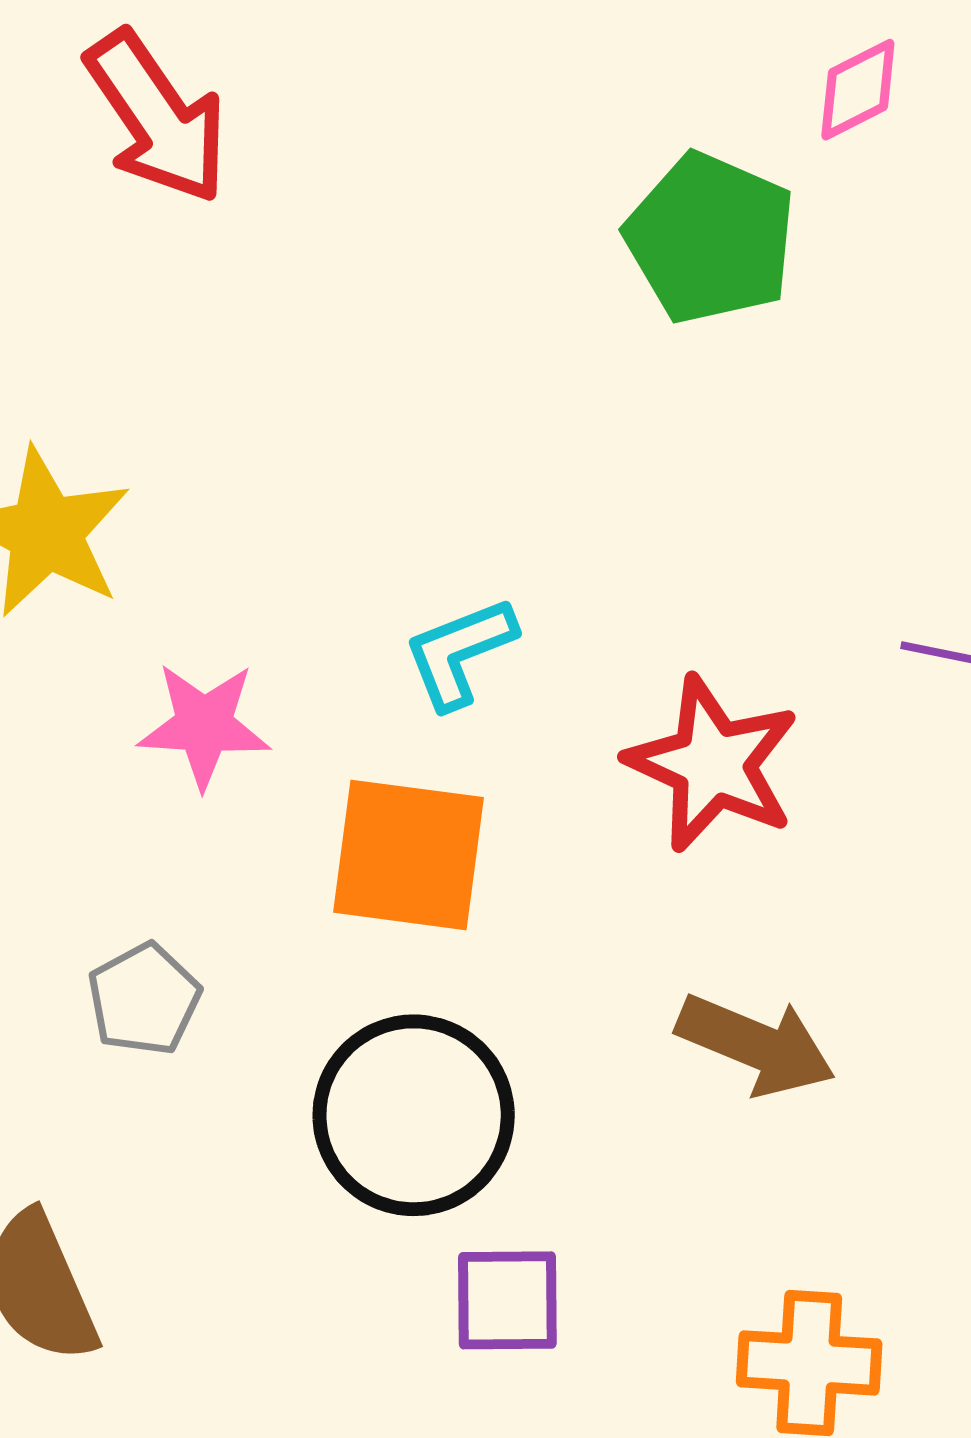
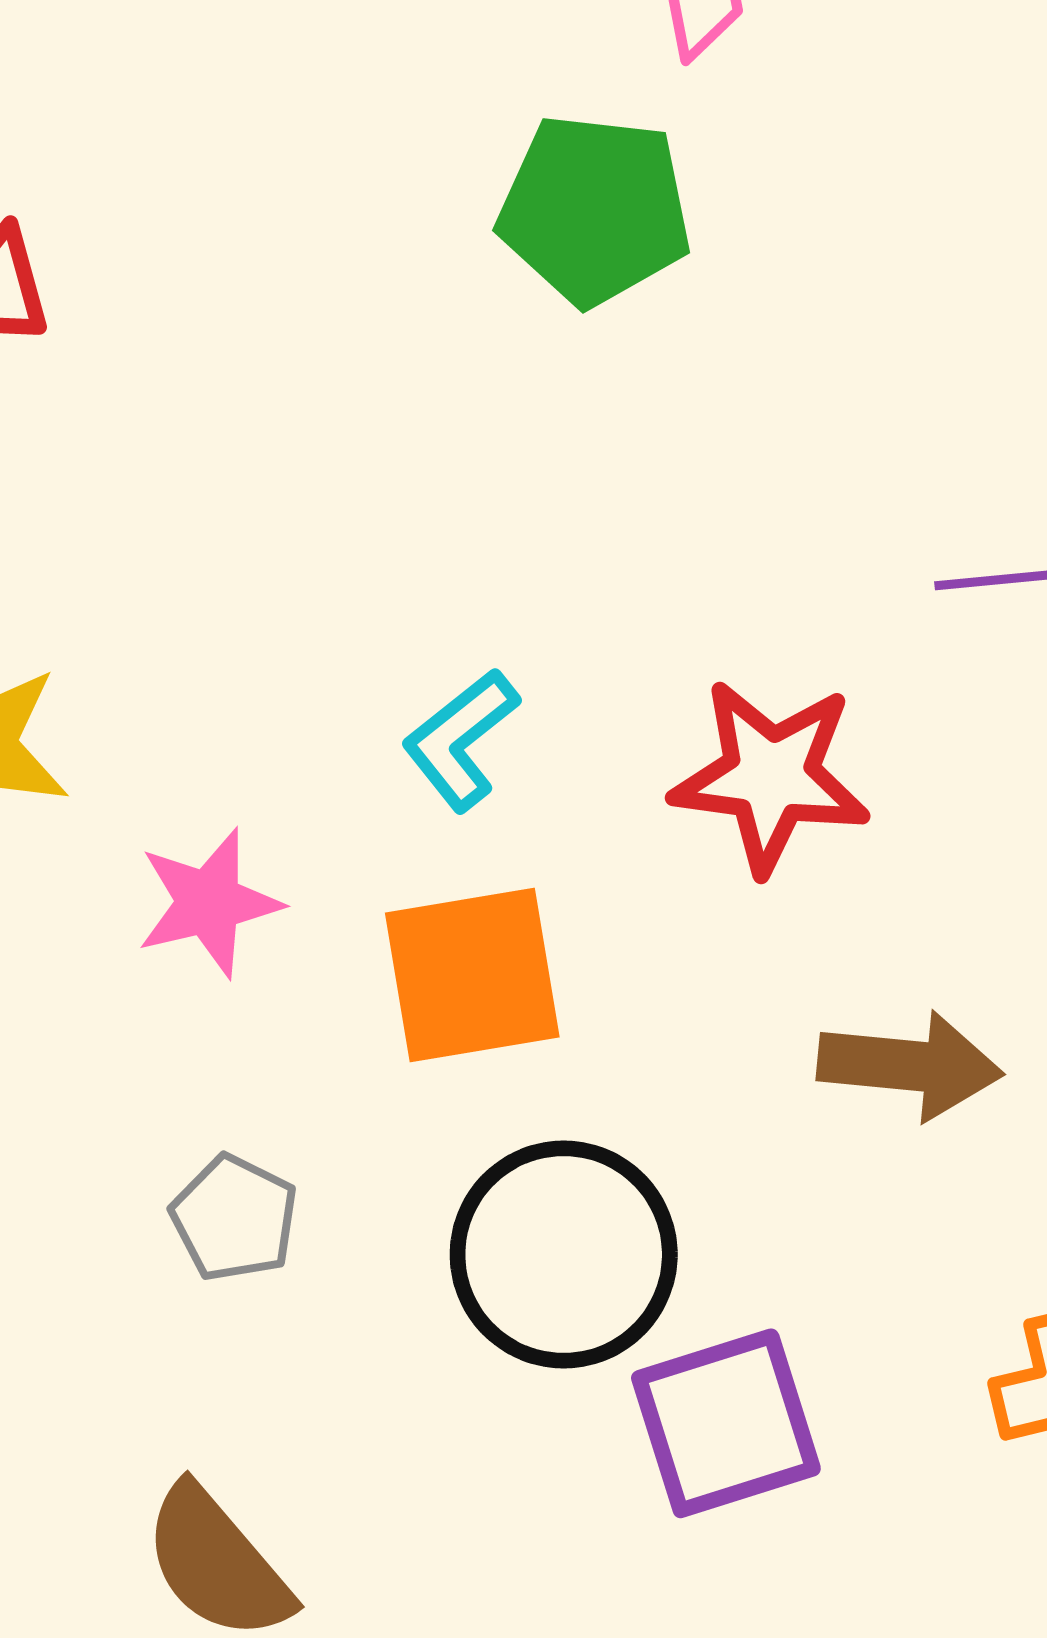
purple square: (507, 1300) -> (726, 1423), size x1.4

